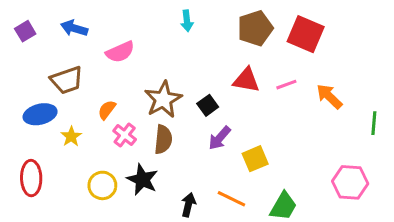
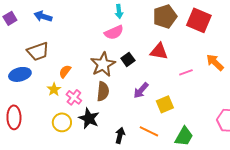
pink semicircle: (120, 52) -> (114, 32), moved
pink line: (286, 85) -> (186, 72), moved
black square: (208, 105) -> (128, 59), moved
pink cross: (125, 135) -> (74, 97), moved
yellow star: (71, 136) -> (54, 89), moved

